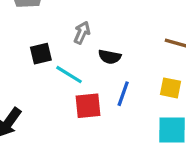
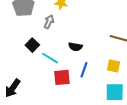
gray arrow: (82, 33) -> (49, 22), moved
black square: (41, 54) -> (32, 45), turned -32

